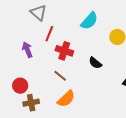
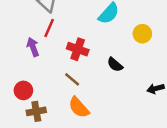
red line: (49, 34) -> (49, 28), moved
orange semicircle: (66, 99) -> (79, 107), turned 90

